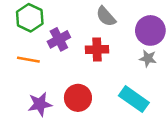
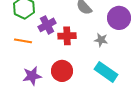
red cross: (97, 50) -> (67, 36), moved
gray star: (148, 58) -> (101, 40), moved

